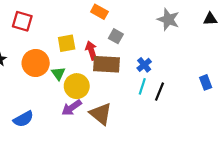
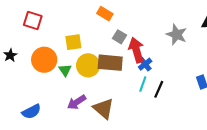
gray star: (168, 19) -> (177, 35), moved
red arrow: (91, 50) -> (136, 50), moved, size x1.4
yellow circle: (77, 86) -> (88, 65), moved

